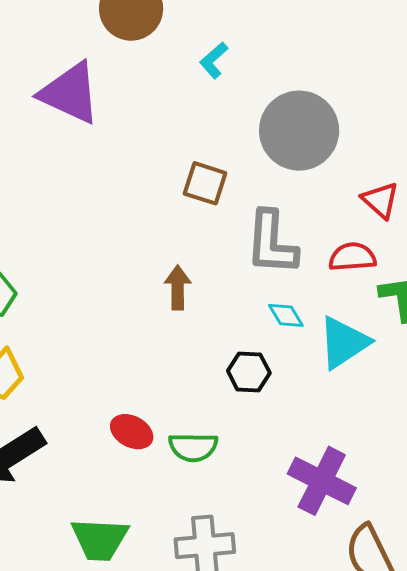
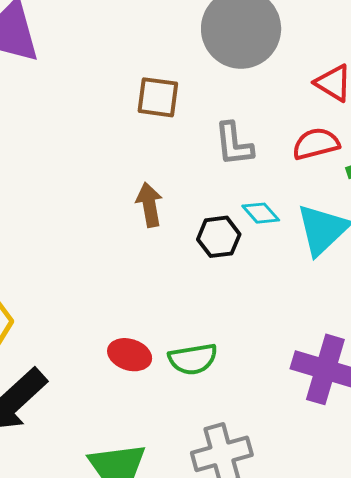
gray L-shape: (272, 243) -> (234, 144), size x0.7
black hexagon: (249, 372) -> (219, 237), moved

